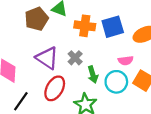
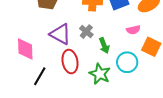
cyan circle: (116, 82) -> (127, 62), moved
red ellipse: (55, 88) -> (70, 62), turned -35

